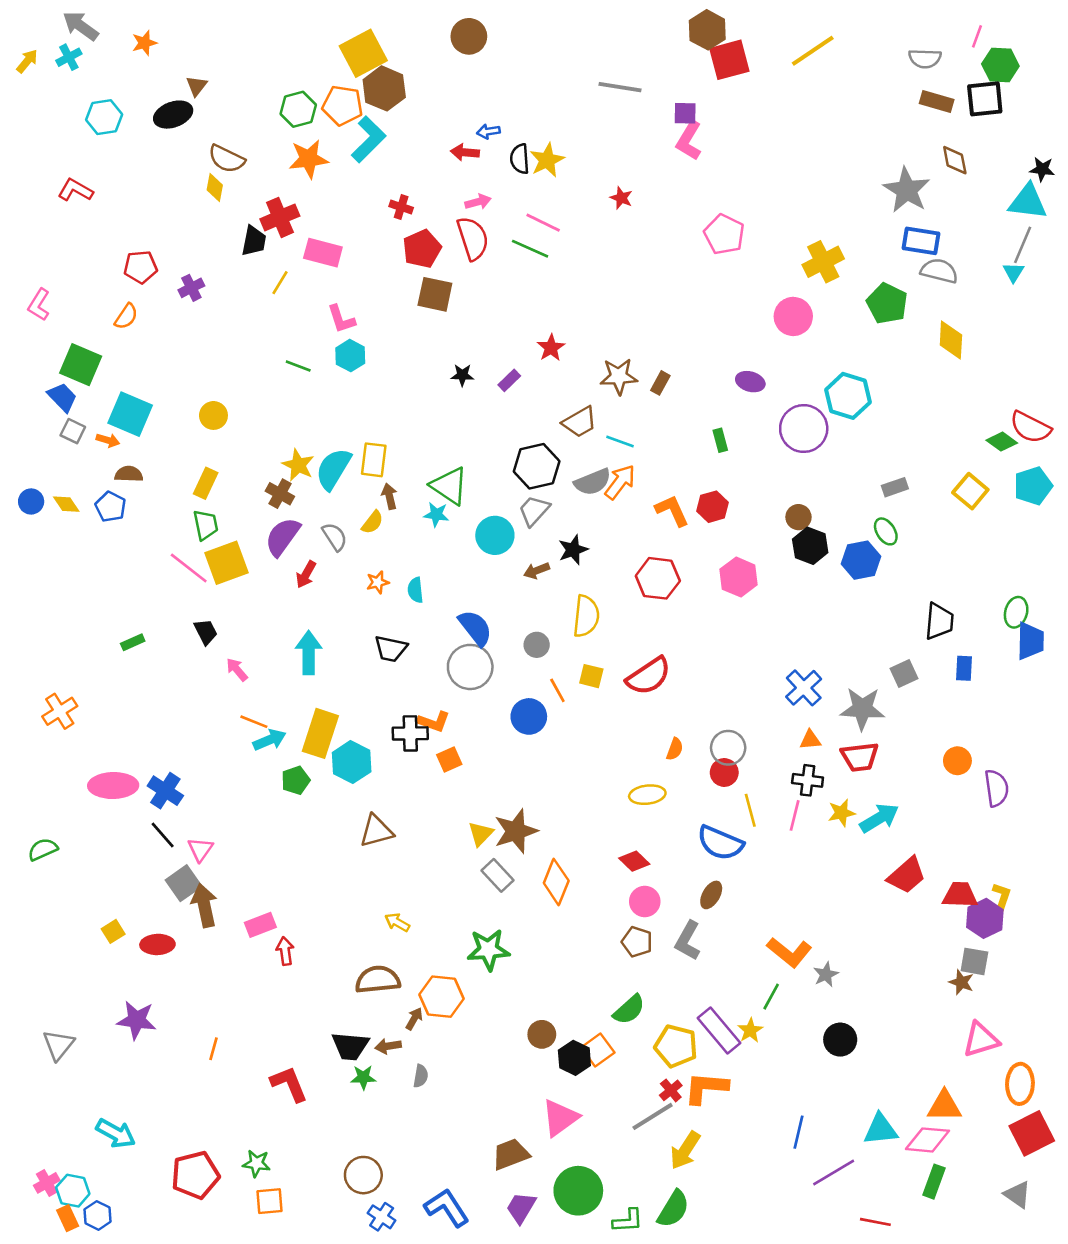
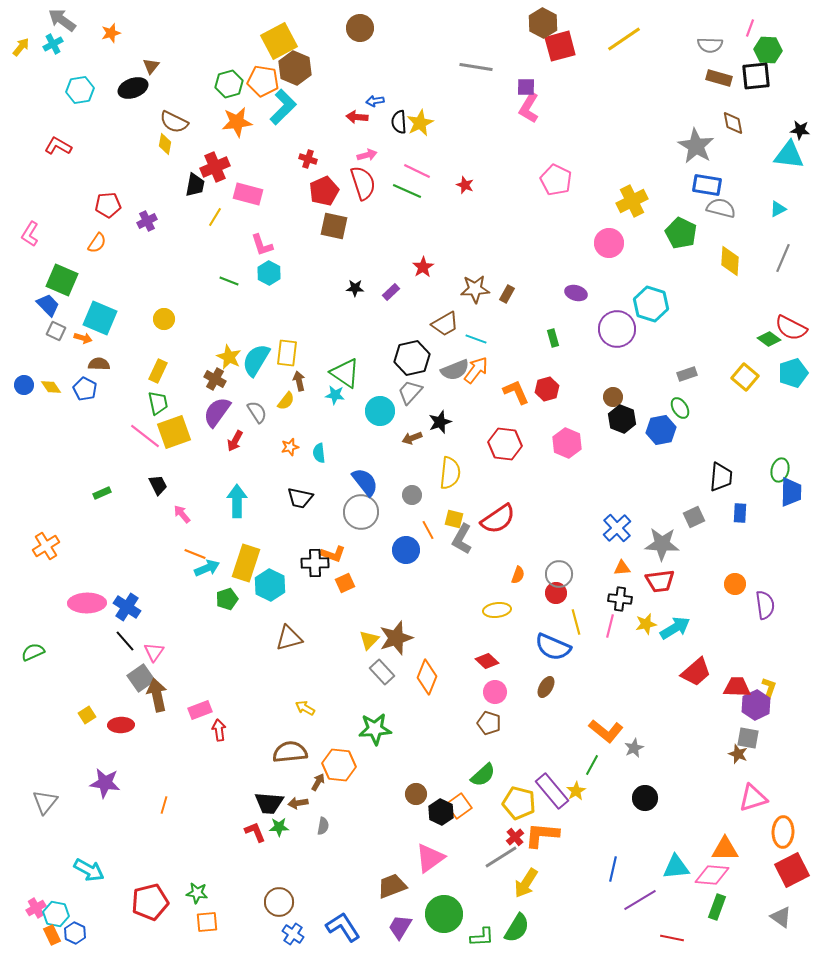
red star: (621, 198) -> (465, 185), moved
gray line: (1023, 245) -> (783, 258), moved
cyan triangle: (1013, 272) -> (778, 209), turned 30
gray L-shape: (688, 941) -> (462, 539), moved
red L-shape: (289, 1084) -> (255, 832), moved, size x0.7

